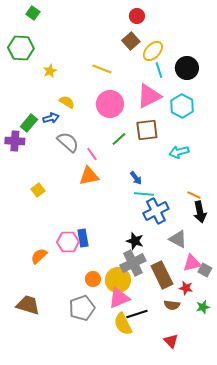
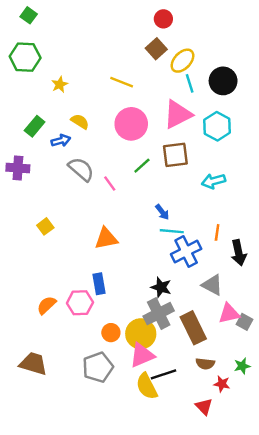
green square: (33, 13) -> (29, 15), moved
green rectangle: (29, 123) -> (35, 126), moved
orange triangle: (89, 176) -> (106, 238), moved
orange line: (194, 195) -> (217, 232), moved, turned 72
pink hexagon: (68, 242) -> (80, 303), moved
red star: (186, 288) -> (222, 384), moved

